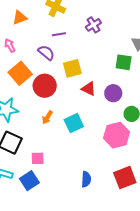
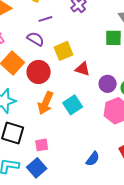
purple circle: (113, 93) -> (108, 84), moved
orange arrow: (47, 117) -> (46, 103), size x1.6
blue semicircle: (86, 179) -> (93, 159), turned 42

